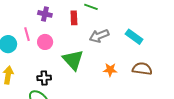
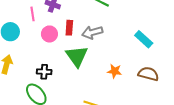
red rectangle: (74, 18) -> (69, 28), moved
pink line: (27, 34) -> (33, 14), moved
gray arrow: (99, 36) -> (92, 32), moved

